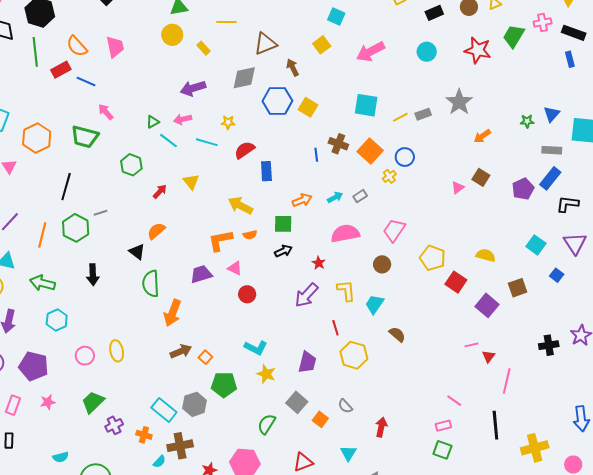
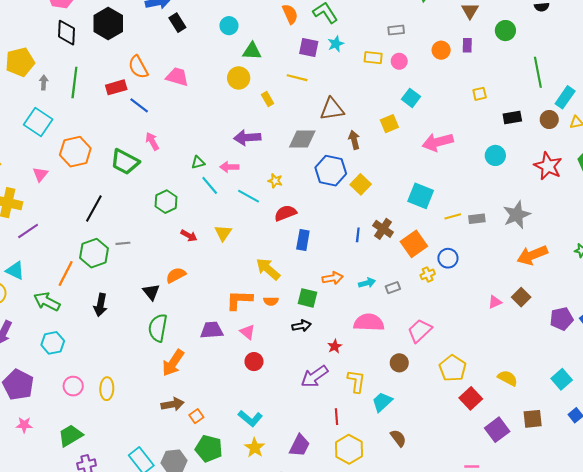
pink trapezoid: (115, 47) -> (177, 77), turned -75
green line: (35, 52) -> (74, 83), moved
orange arrow: (482, 136) -> (532, 255), size x1.6
red arrow: (160, 191) -> (189, 236), turned 63
orange line: (42, 235) -> (66, 273), moved

